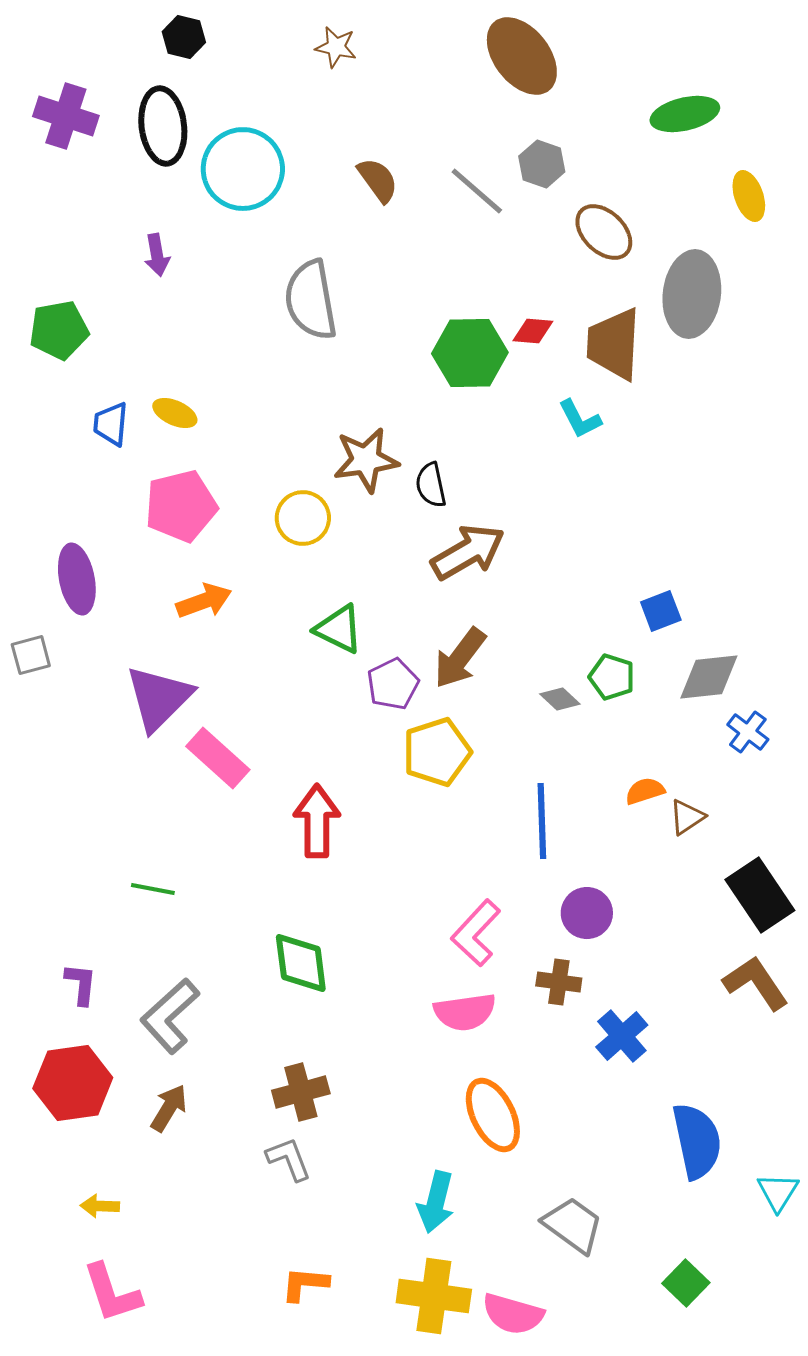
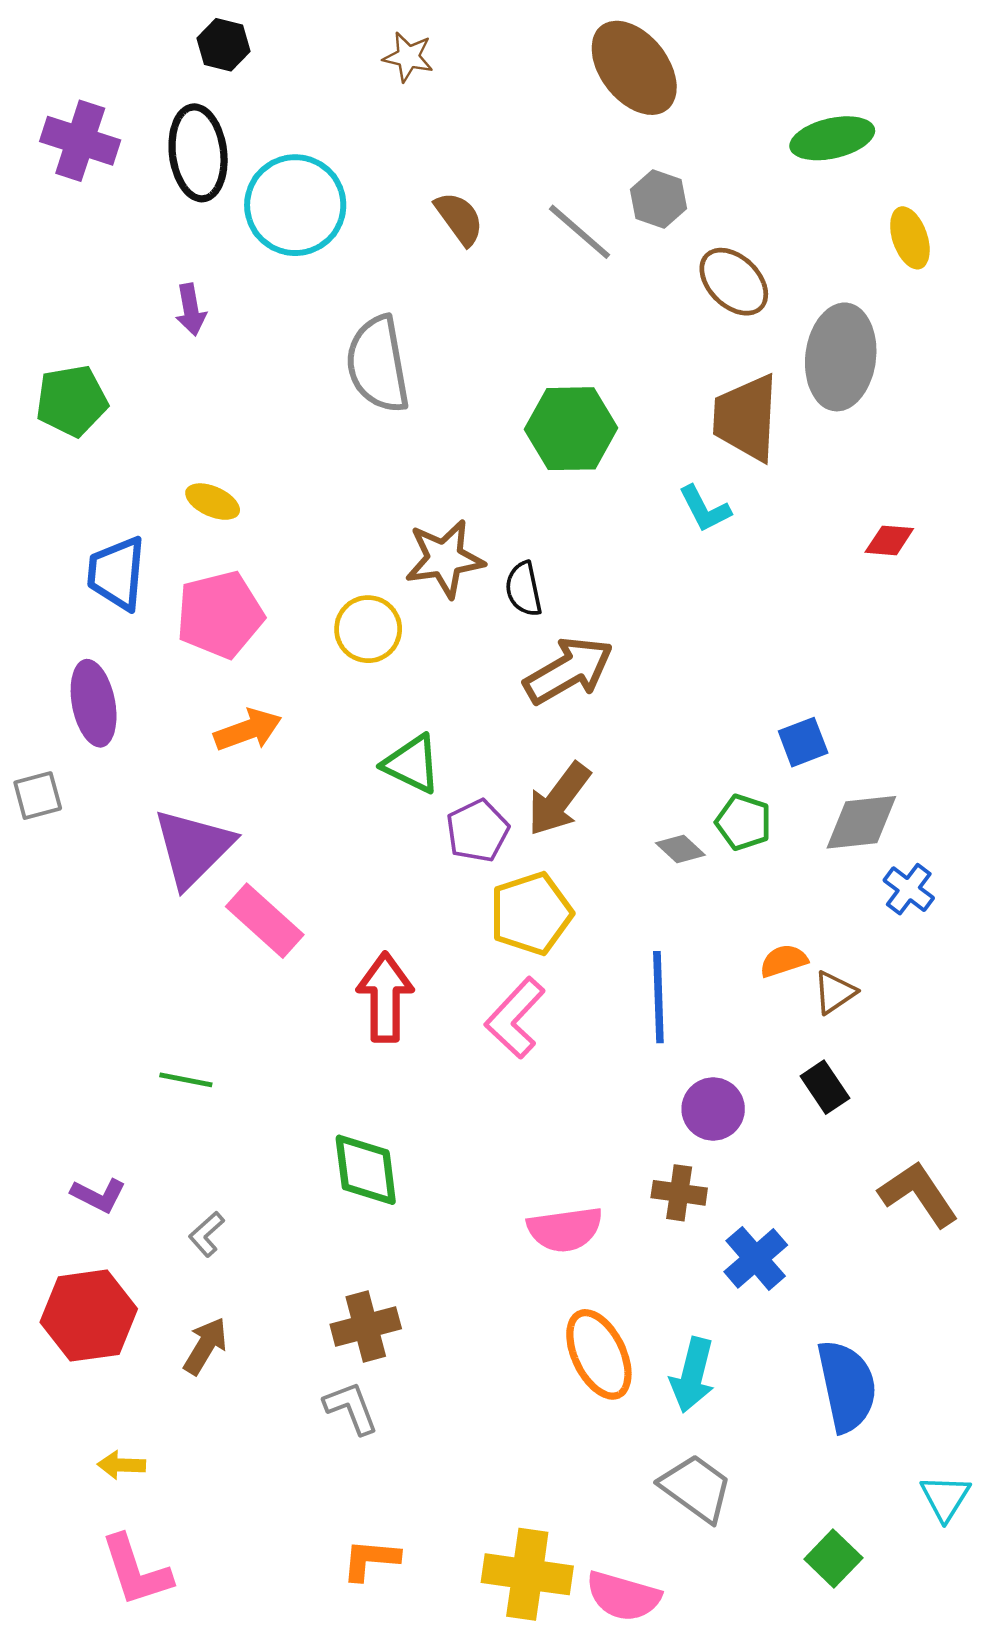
red diamond: (533, 331) -> (889, 540), moved
blue trapezoid: (111, 424) -> (117, 573), moved, size x1.4
black rectangle: (760, 895) -> (825, 1087), moved, size x0.6
pink L-shape: (476, 933) -> (515, 1018), moved
purple L-shape: (81, 984) -> (98, 1195), turned 111
gray L-shape: (170, 1016) -> (207, 1234), size x0.5
cyan triangle: (778, 1192) -> (945, 1498), moved
cyan arrow: (436, 1202) -> (692, 1375), moved

